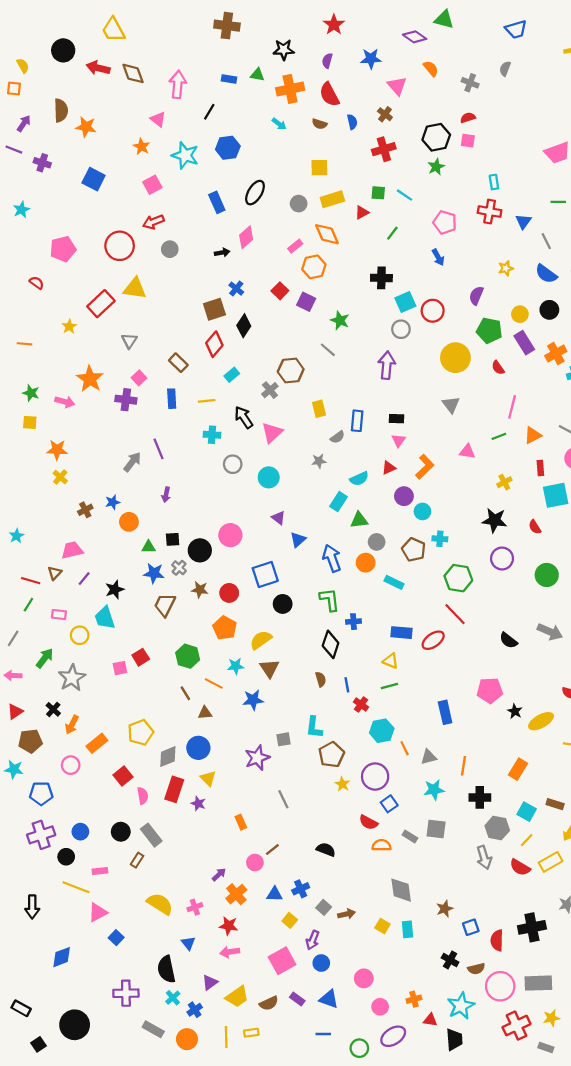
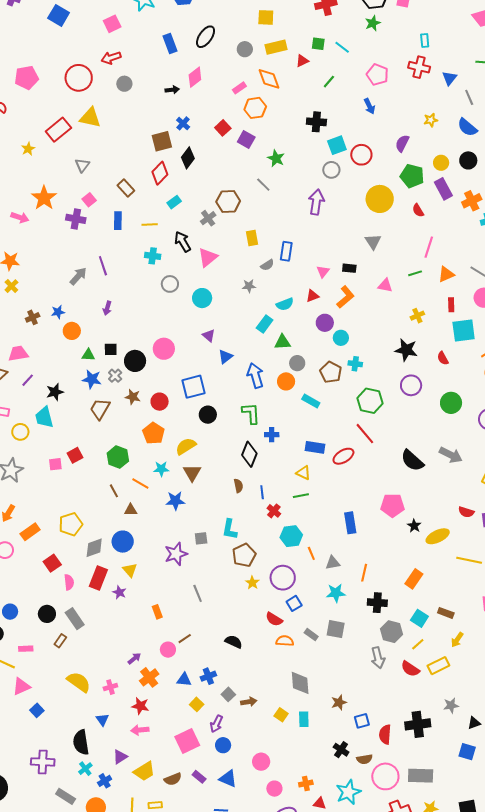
black rectangle: (396, 419) -> (349, 268), moved
black semicircle: (508, 640) -> (412, 461), size x1.4

